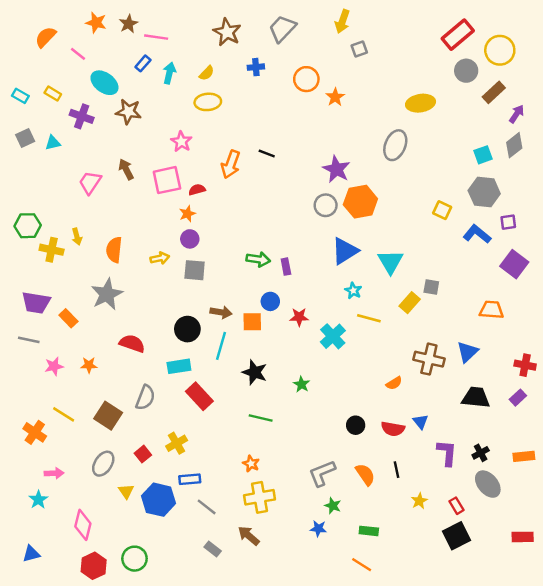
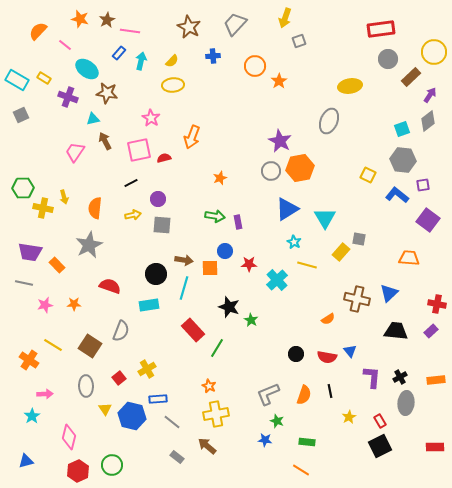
red rectangle: (458, 35) -> (381, 29), turned 32
yellow circle: (500, 50) -> (434, 52), moved
cyan rectangle: (20, 96) -> (17, 80), size x1.6
cyan triangle: (53, 143) -> (93, 119), moved
black line: (267, 154) -> (131, 183), moved, turned -48
orange star: (187, 214) -> (220, 178), moved
black star: (255, 372) -> (229, 307), moved
red rectangle: (199, 396) -> (193, 330), moved
green line: (261, 418) -> (217, 348), turned -72
gray ellipse: (103, 464) -> (86, 386), turned -35
orange semicircle: (365, 474) -> (304, 395), turned 54
gray ellipse: (488, 484) -> (406, 403), turned 45

